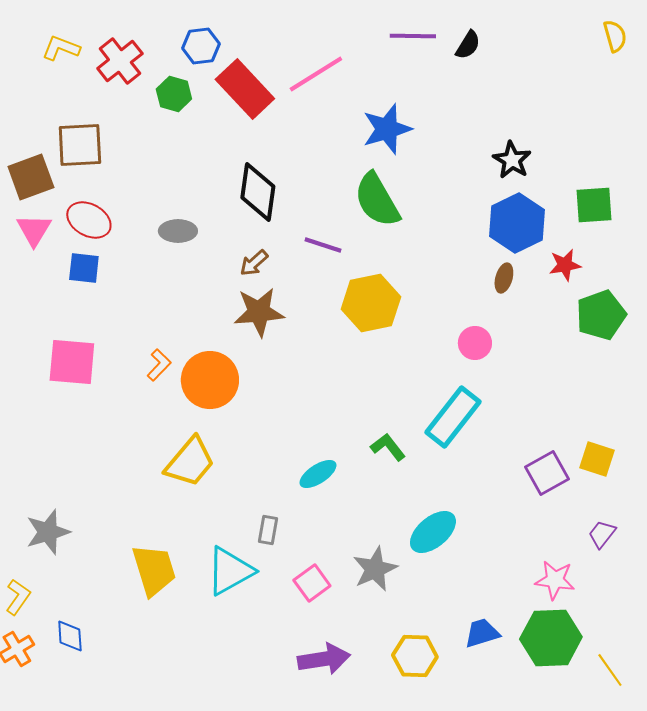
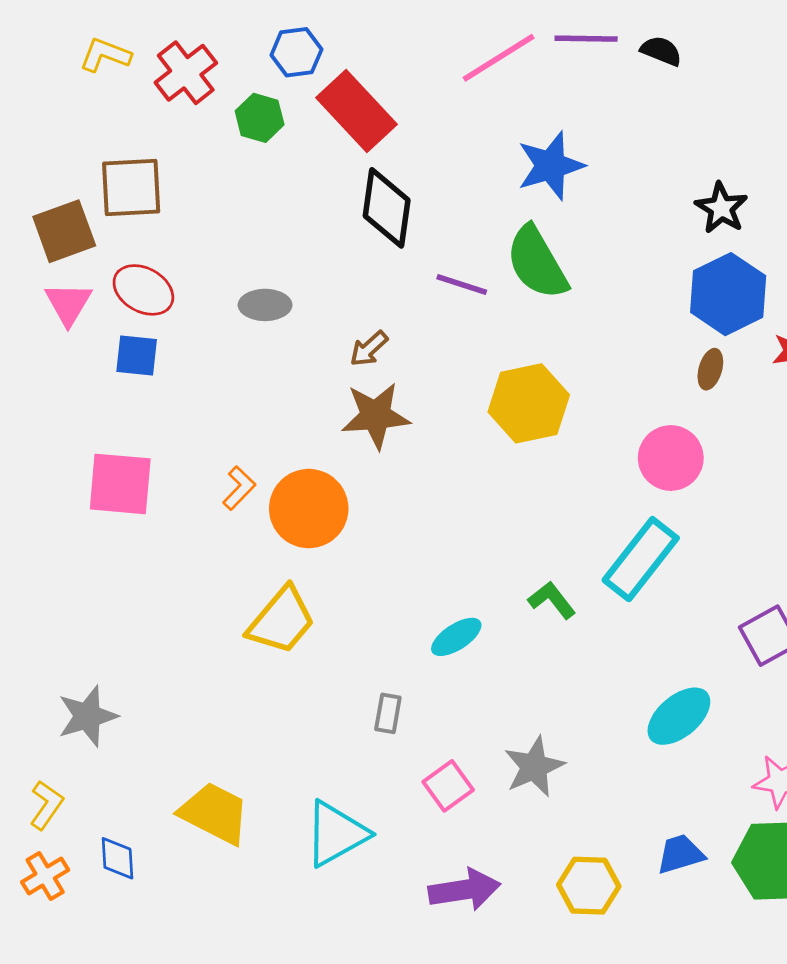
black semicircle: (468, 45) -> (661, 51), turned -100
pink line: (316, 74) -> (499, 58), moved
black diamond: (258, 192) -> (387, 208), moved
purple line: (323, 245) -> (462, 284), moved
pink circle: (475, 343) -> (671, 458), size x1.4
cyan ellipse: (433, 532) -> (679, 716), moved
yellow trapezoid: (154, 570) -> (214, 813), moved, turned -46
cyan triangle: (230, 571) -> (336, 834), moved

